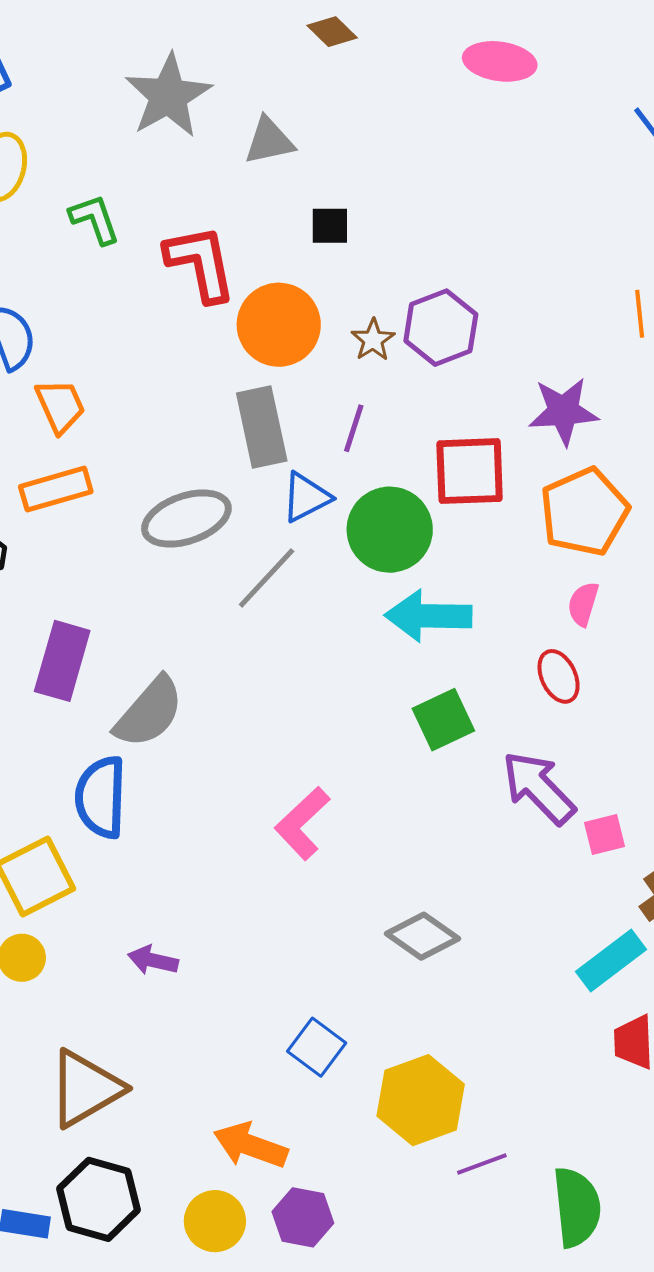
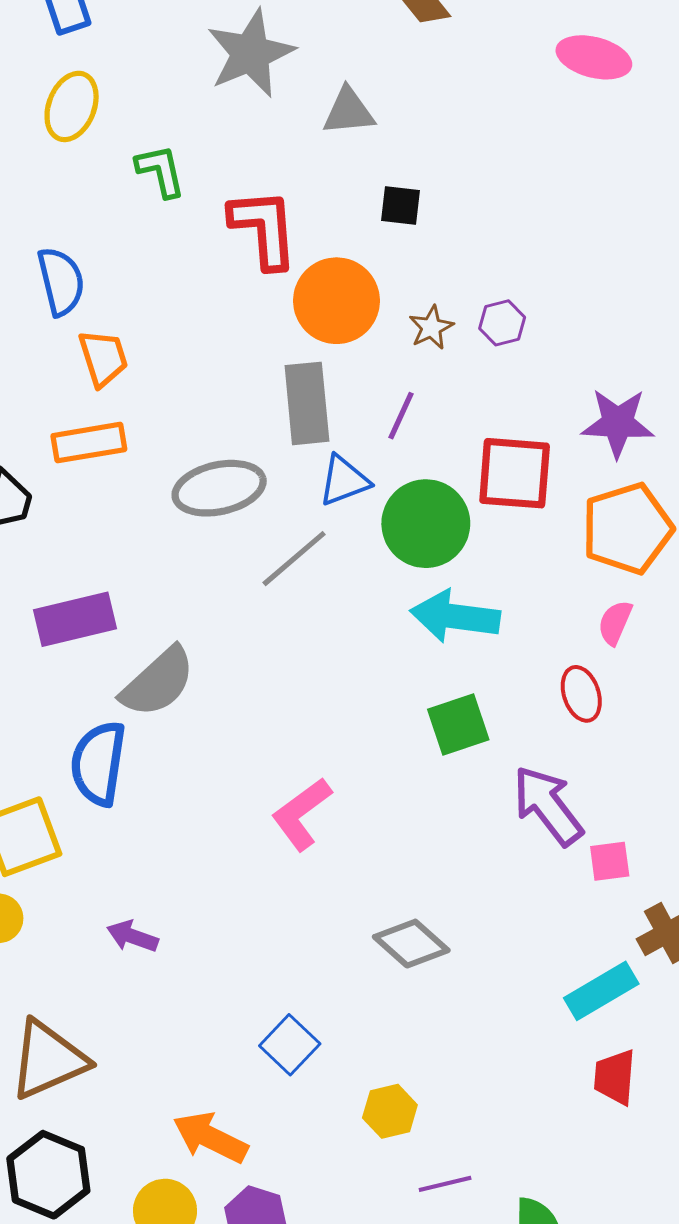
purple hexagon: (441, 328) -> (502, 323), size x0.6
purple rectangle: (62, 661) -> (75, 619), turned 54
yellow hexagon: (421, 1100) -> (390, 1111), size x0.6

